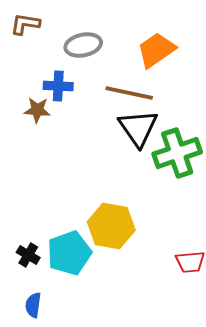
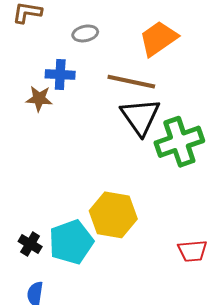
gray ellipse: (83, 45) -> (85, 33), size x0.7

